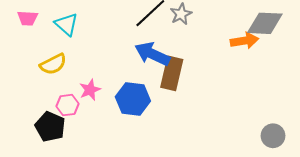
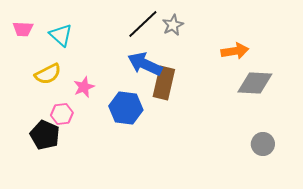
gray diamond: (265, 23) -> (255, 83), moved
pink star: (90, 90) -> (84, 87), moved

